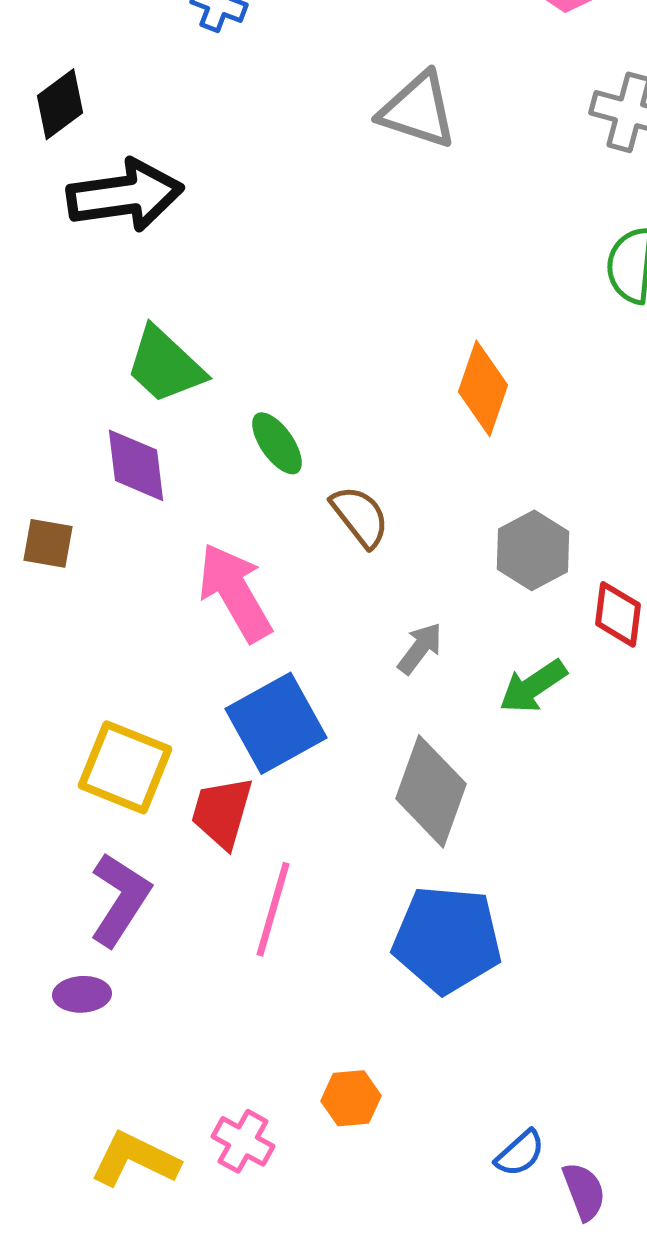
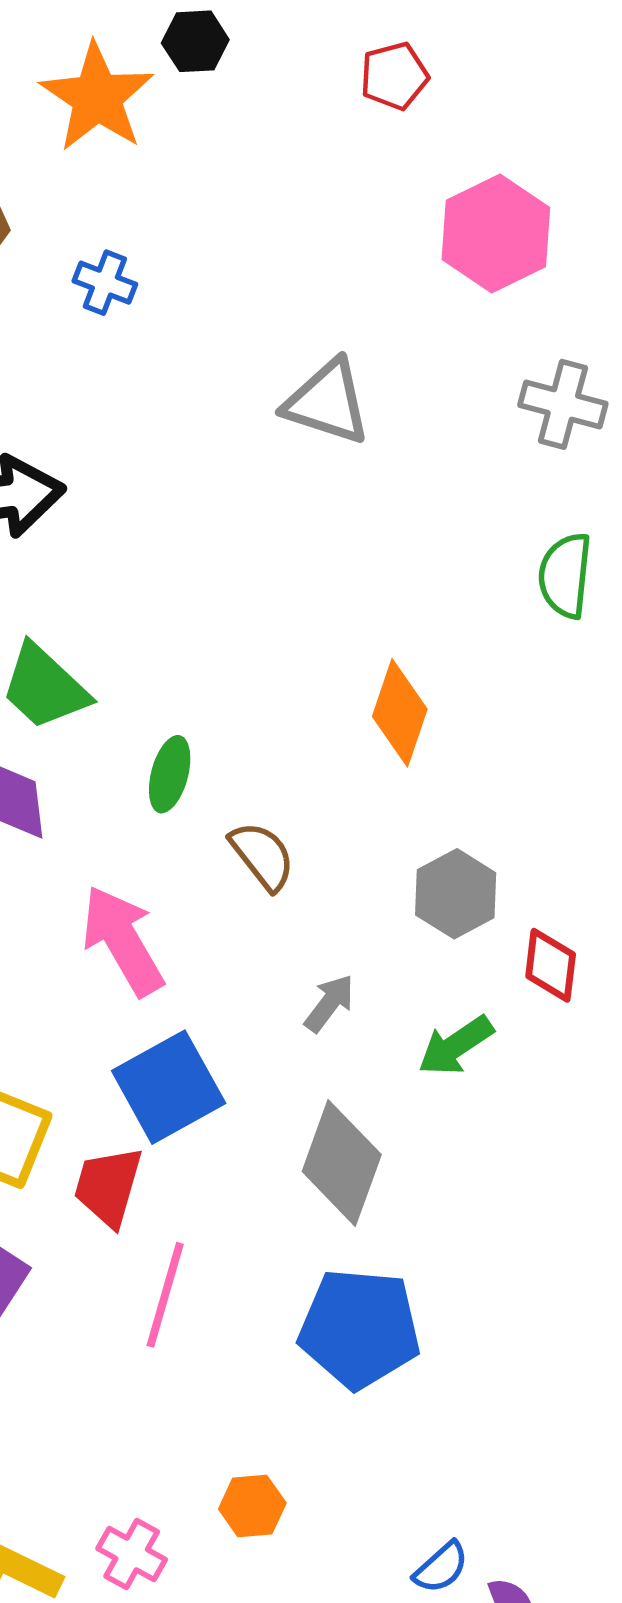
green ellipse: (277, 443) -> (170, 774), turned 50

